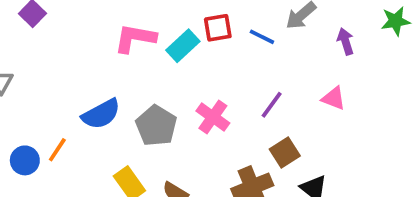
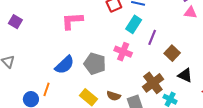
cyan rectangle: (183, 46) -> (134, 24), moved
pink triangle: (334, 98) -> (190, 12), moved
brown square: (285, 152) -> (172, 53), moved

